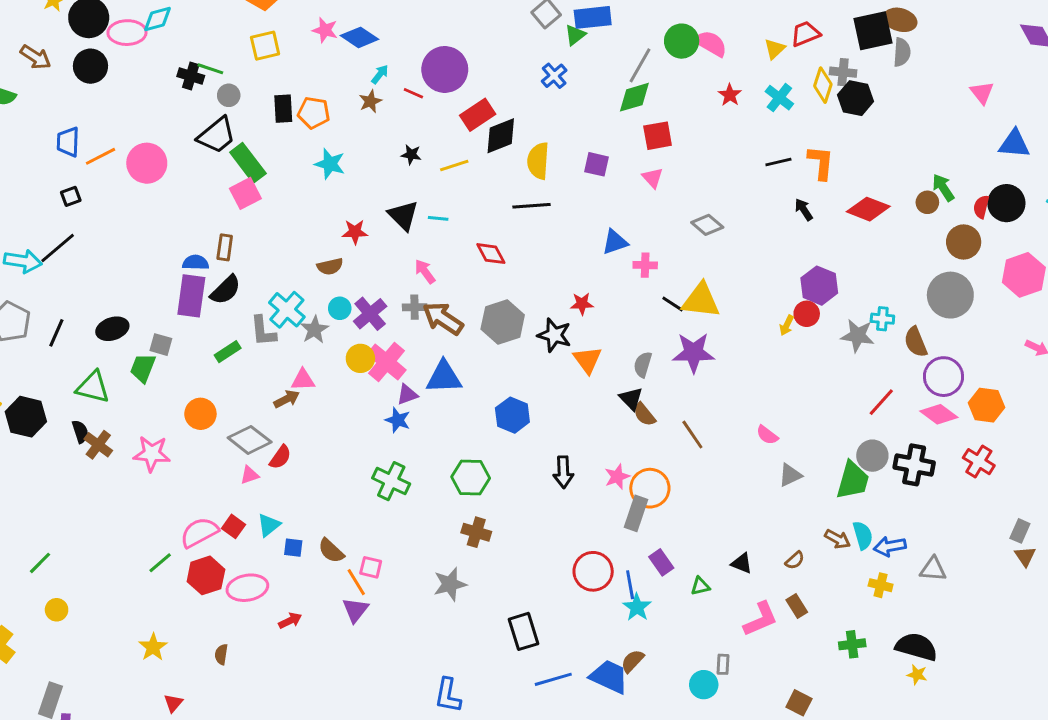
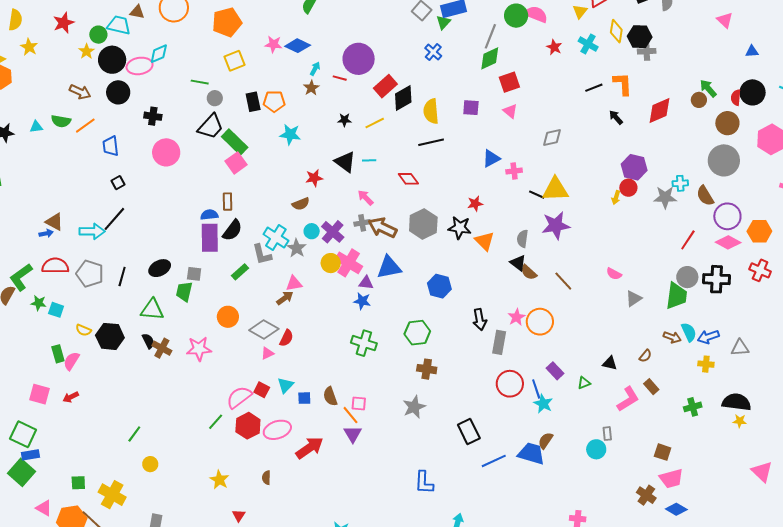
gray cross: (843, 72) -> (647, 51), moved
black cross: (191, 76) -> (153, 116), moved
blue triangle: (1014, 144) -> (752, 51), size x0.6
orange line: (100, 156) -> (85, 126), moved
red diamond: (868, 209) -> (659, 110), turned -36
gray diamond: (707, 225) -> (552, 137), turned -45
purple triangle: (407, 395) -> (366, 283), turned 35
gray rectangle: (636, 513) -> (499, 342), moved
brown semicircle: (331, 551) -> (330, 396), turned 36
red arrow: (290, 621) -> (310, 448), size x1.8

